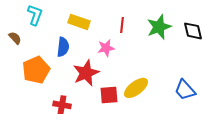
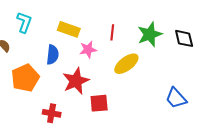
pink star: (106, 48) -> (88, 50), moved
yellow ellipse: (136, 88) -> (126, 64), moved

